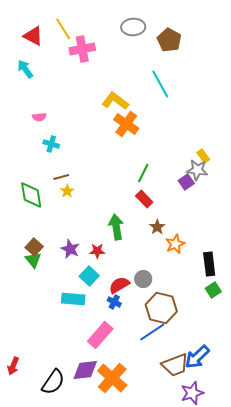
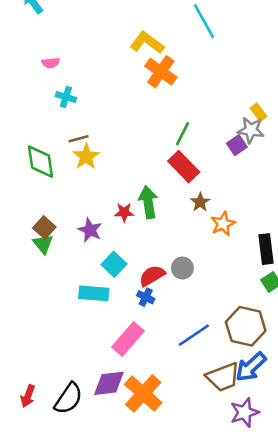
yellow star: (67, 191) -> (86, 157), size x1.5
red rectangle: (144, 199) -> (184, 167), size x1.4
red star: (97, 251) -> (124, 212), moved
brown hexagon: (161, 308) -> (246, 326), moved
red arrow: (13, 366) -> (28, 396), moved

